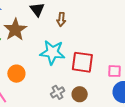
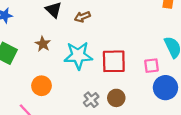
brown arrow: (61, 19) -> (82, 17), turned 72
brown star: (15, 30) -> (43, 44), moved, size x0.6

